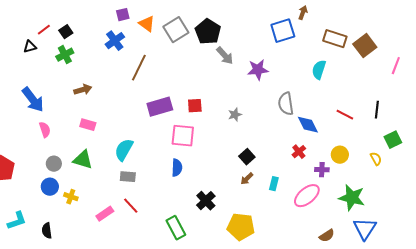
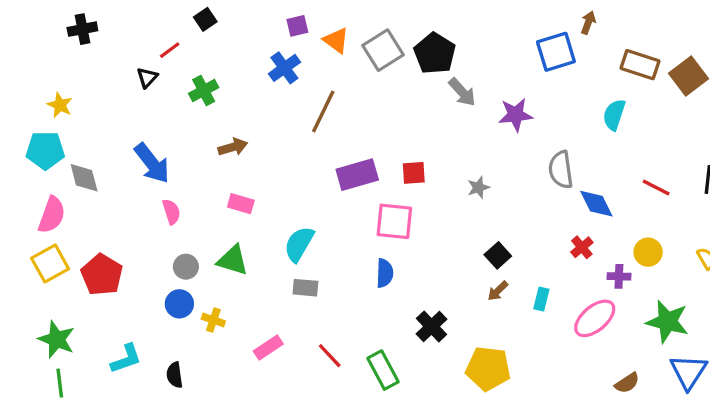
black square: (66, 32) -> (205, 19), moved
black triangle: (30, 47) -> (147, 78), turned -32
red line: (131, 206) -> (330, 356), moved

